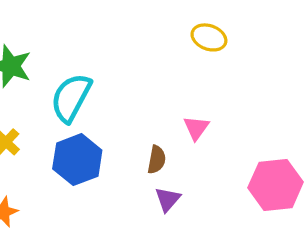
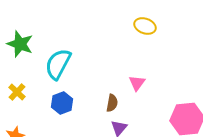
blue hexagon: (77, 160) -> (62, 103), size x0.7

